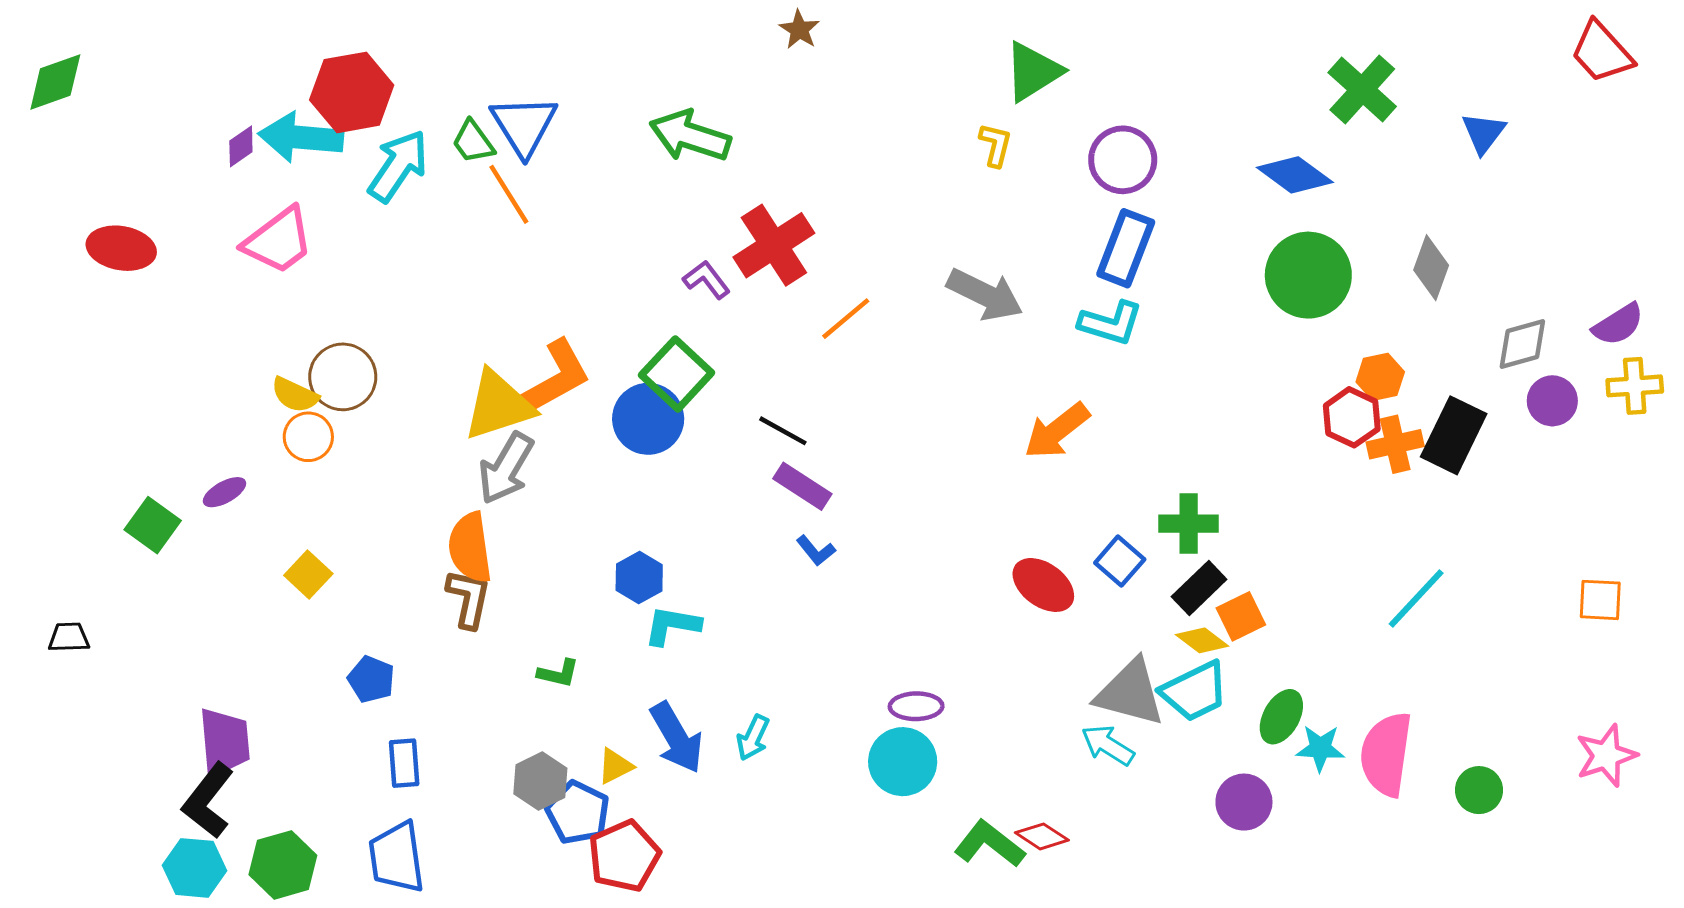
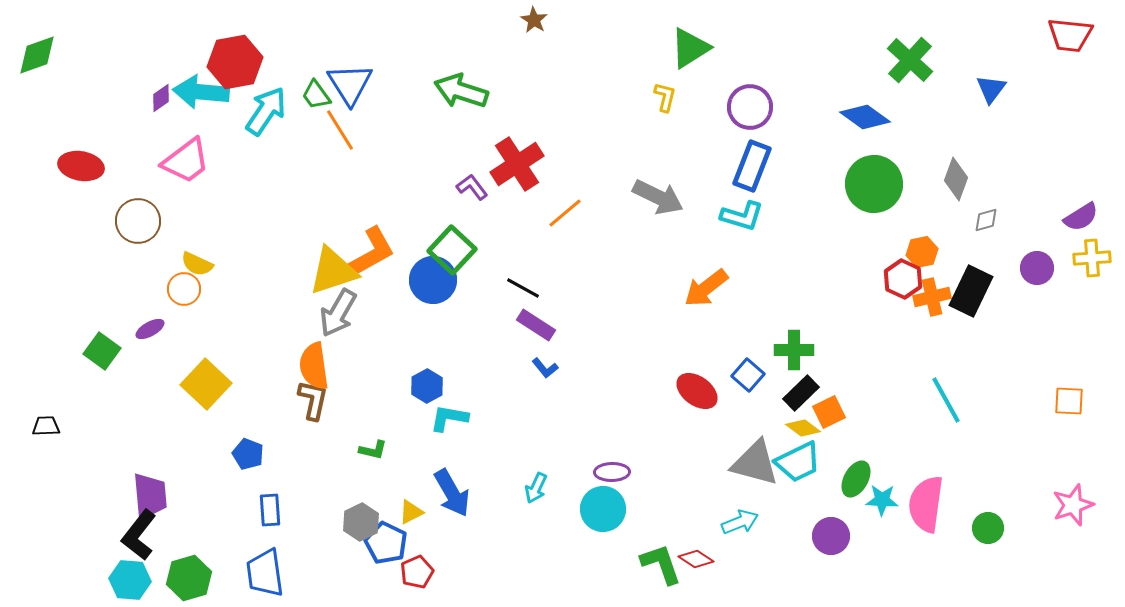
red trapezoid: (1602, 52) -> (1070, 35), turned -42
gray diamond: (1522, 344) -> (986, 220), moved, size x0.7
brown circle: (343, 377) -> (138, 221), moved
orange circle: (308, 437) -> (184, 289), moved
yellow square: (308, 575) -> (206, 384), size x1.6
cyan line: (1416, 598) -> (946, 400), turned -72
cyan arrow: (753, 738) -> (536, 488), moved
cyan arrow: (1108, 745) -> (740, 522), moved, turned 126
green L-shape: (989, 844) -> (661, 564), turned 33
red pentagon: (624, 856) -> (417, 572), size x0.7

